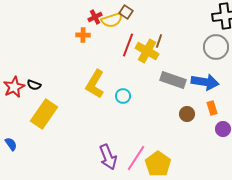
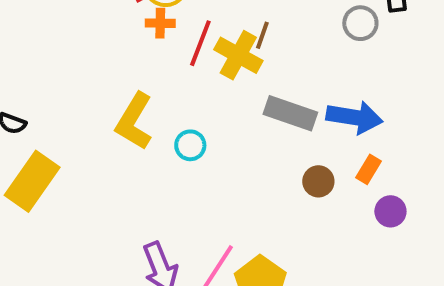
orange cross: (83, 35) -> (160, 23), moved
gray circle: (216, 47) -> (360, 23), moved, size x0.7
orange rectangle: (212, 108) -> (368, 169), turned 48

